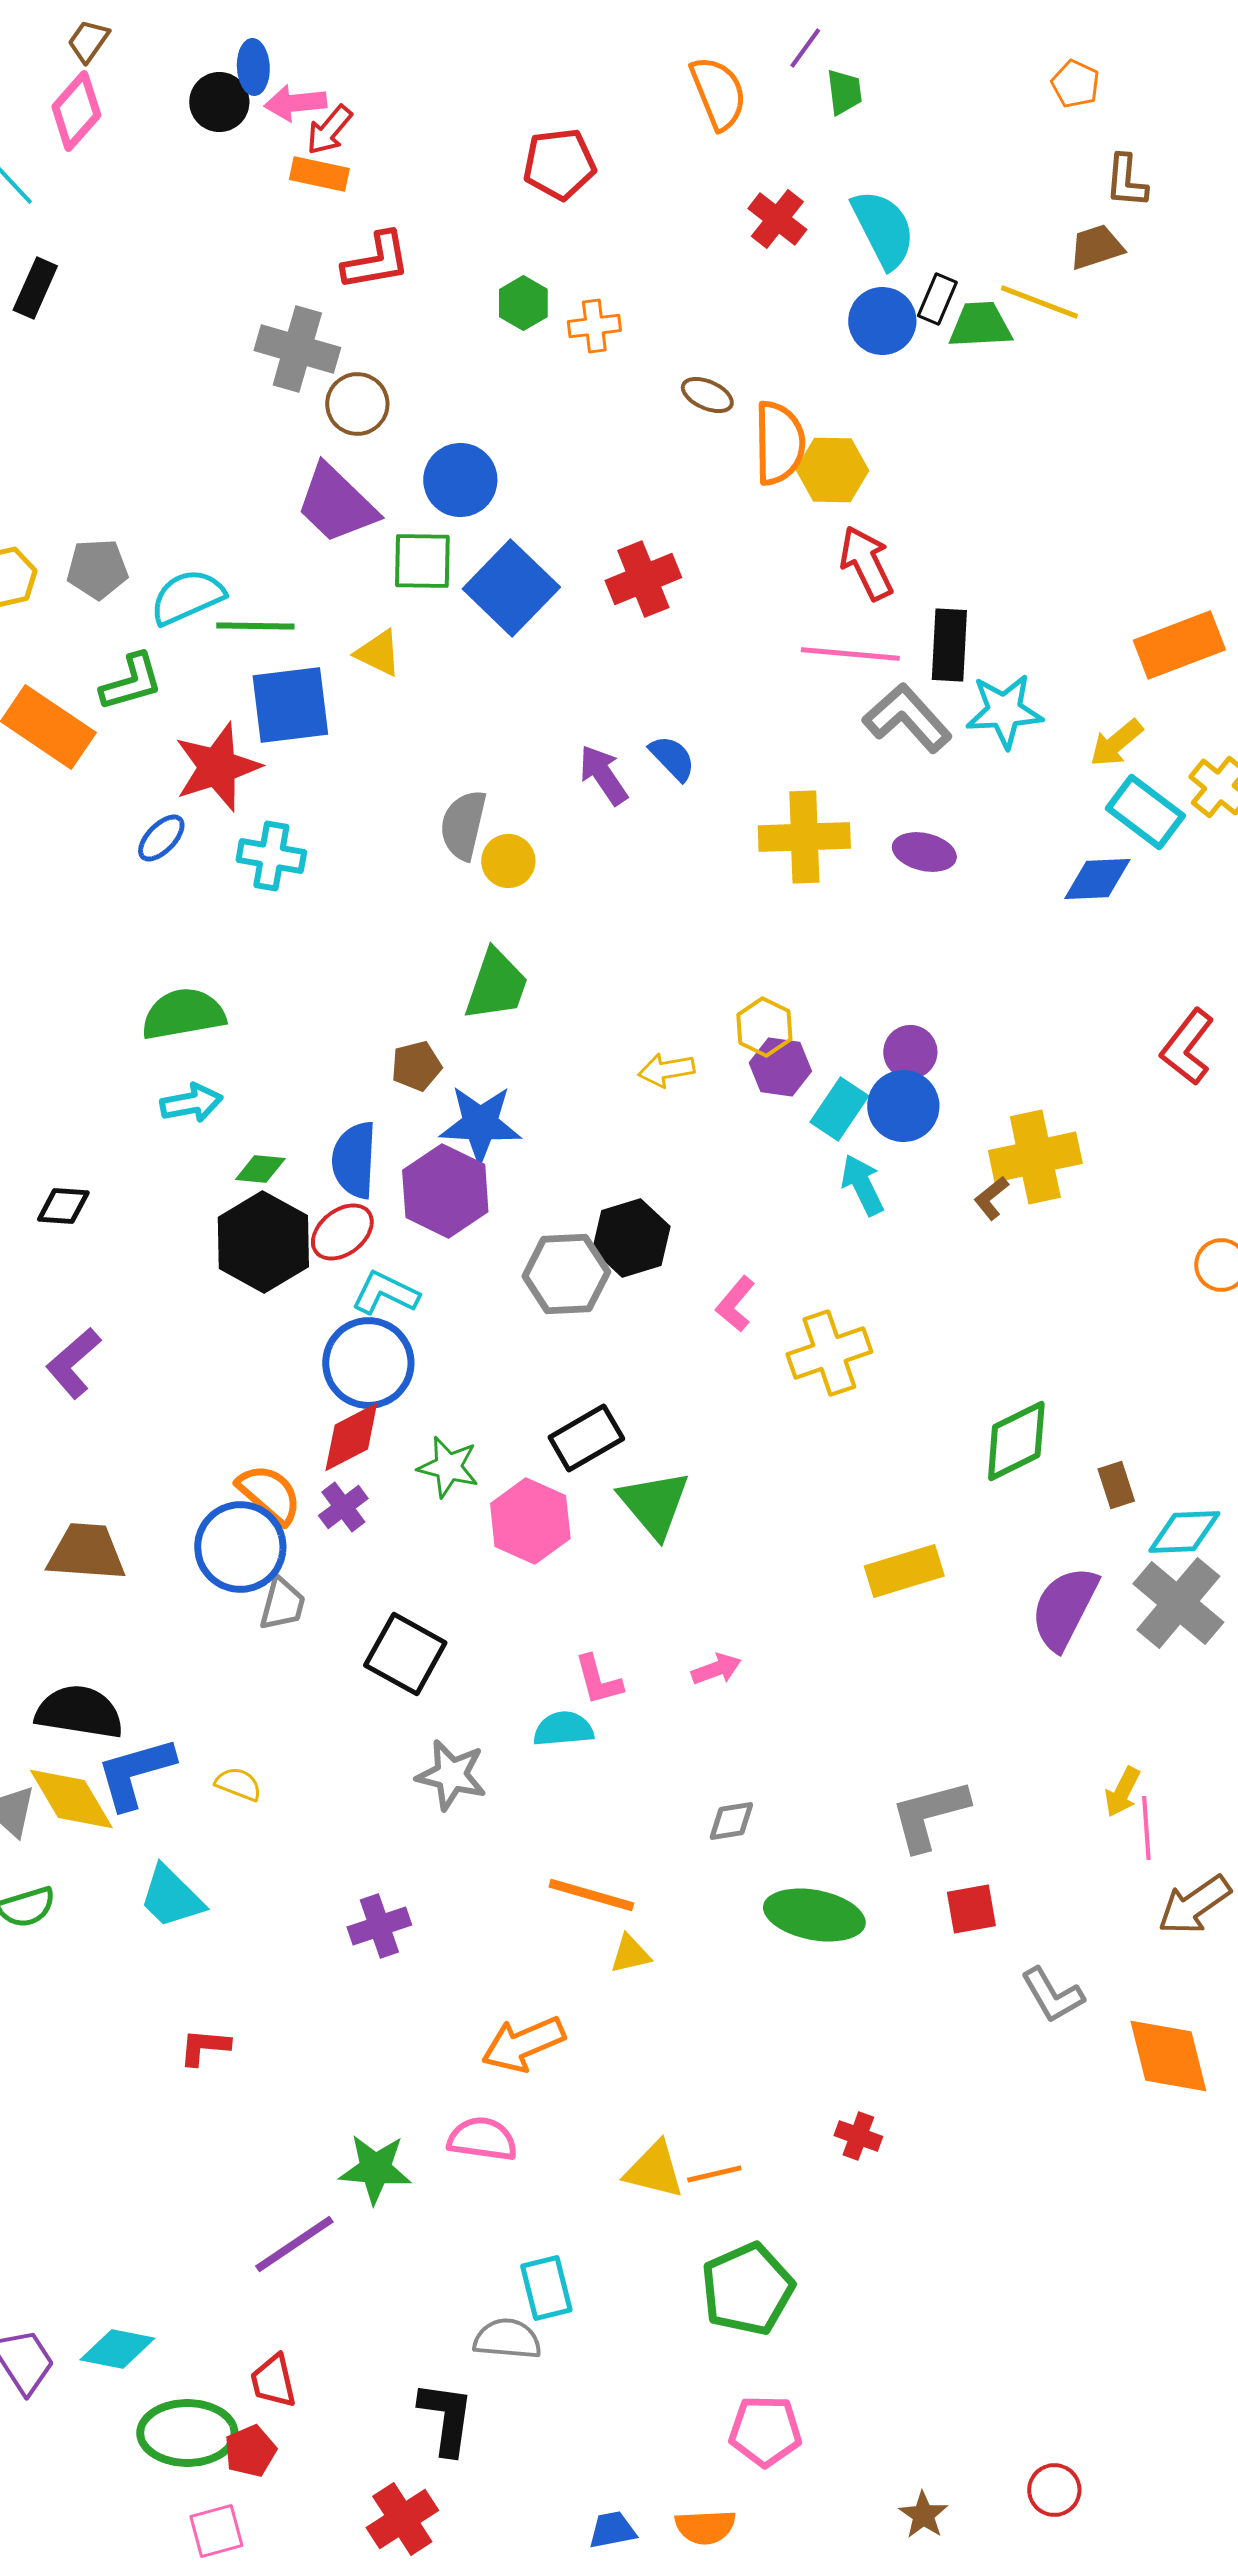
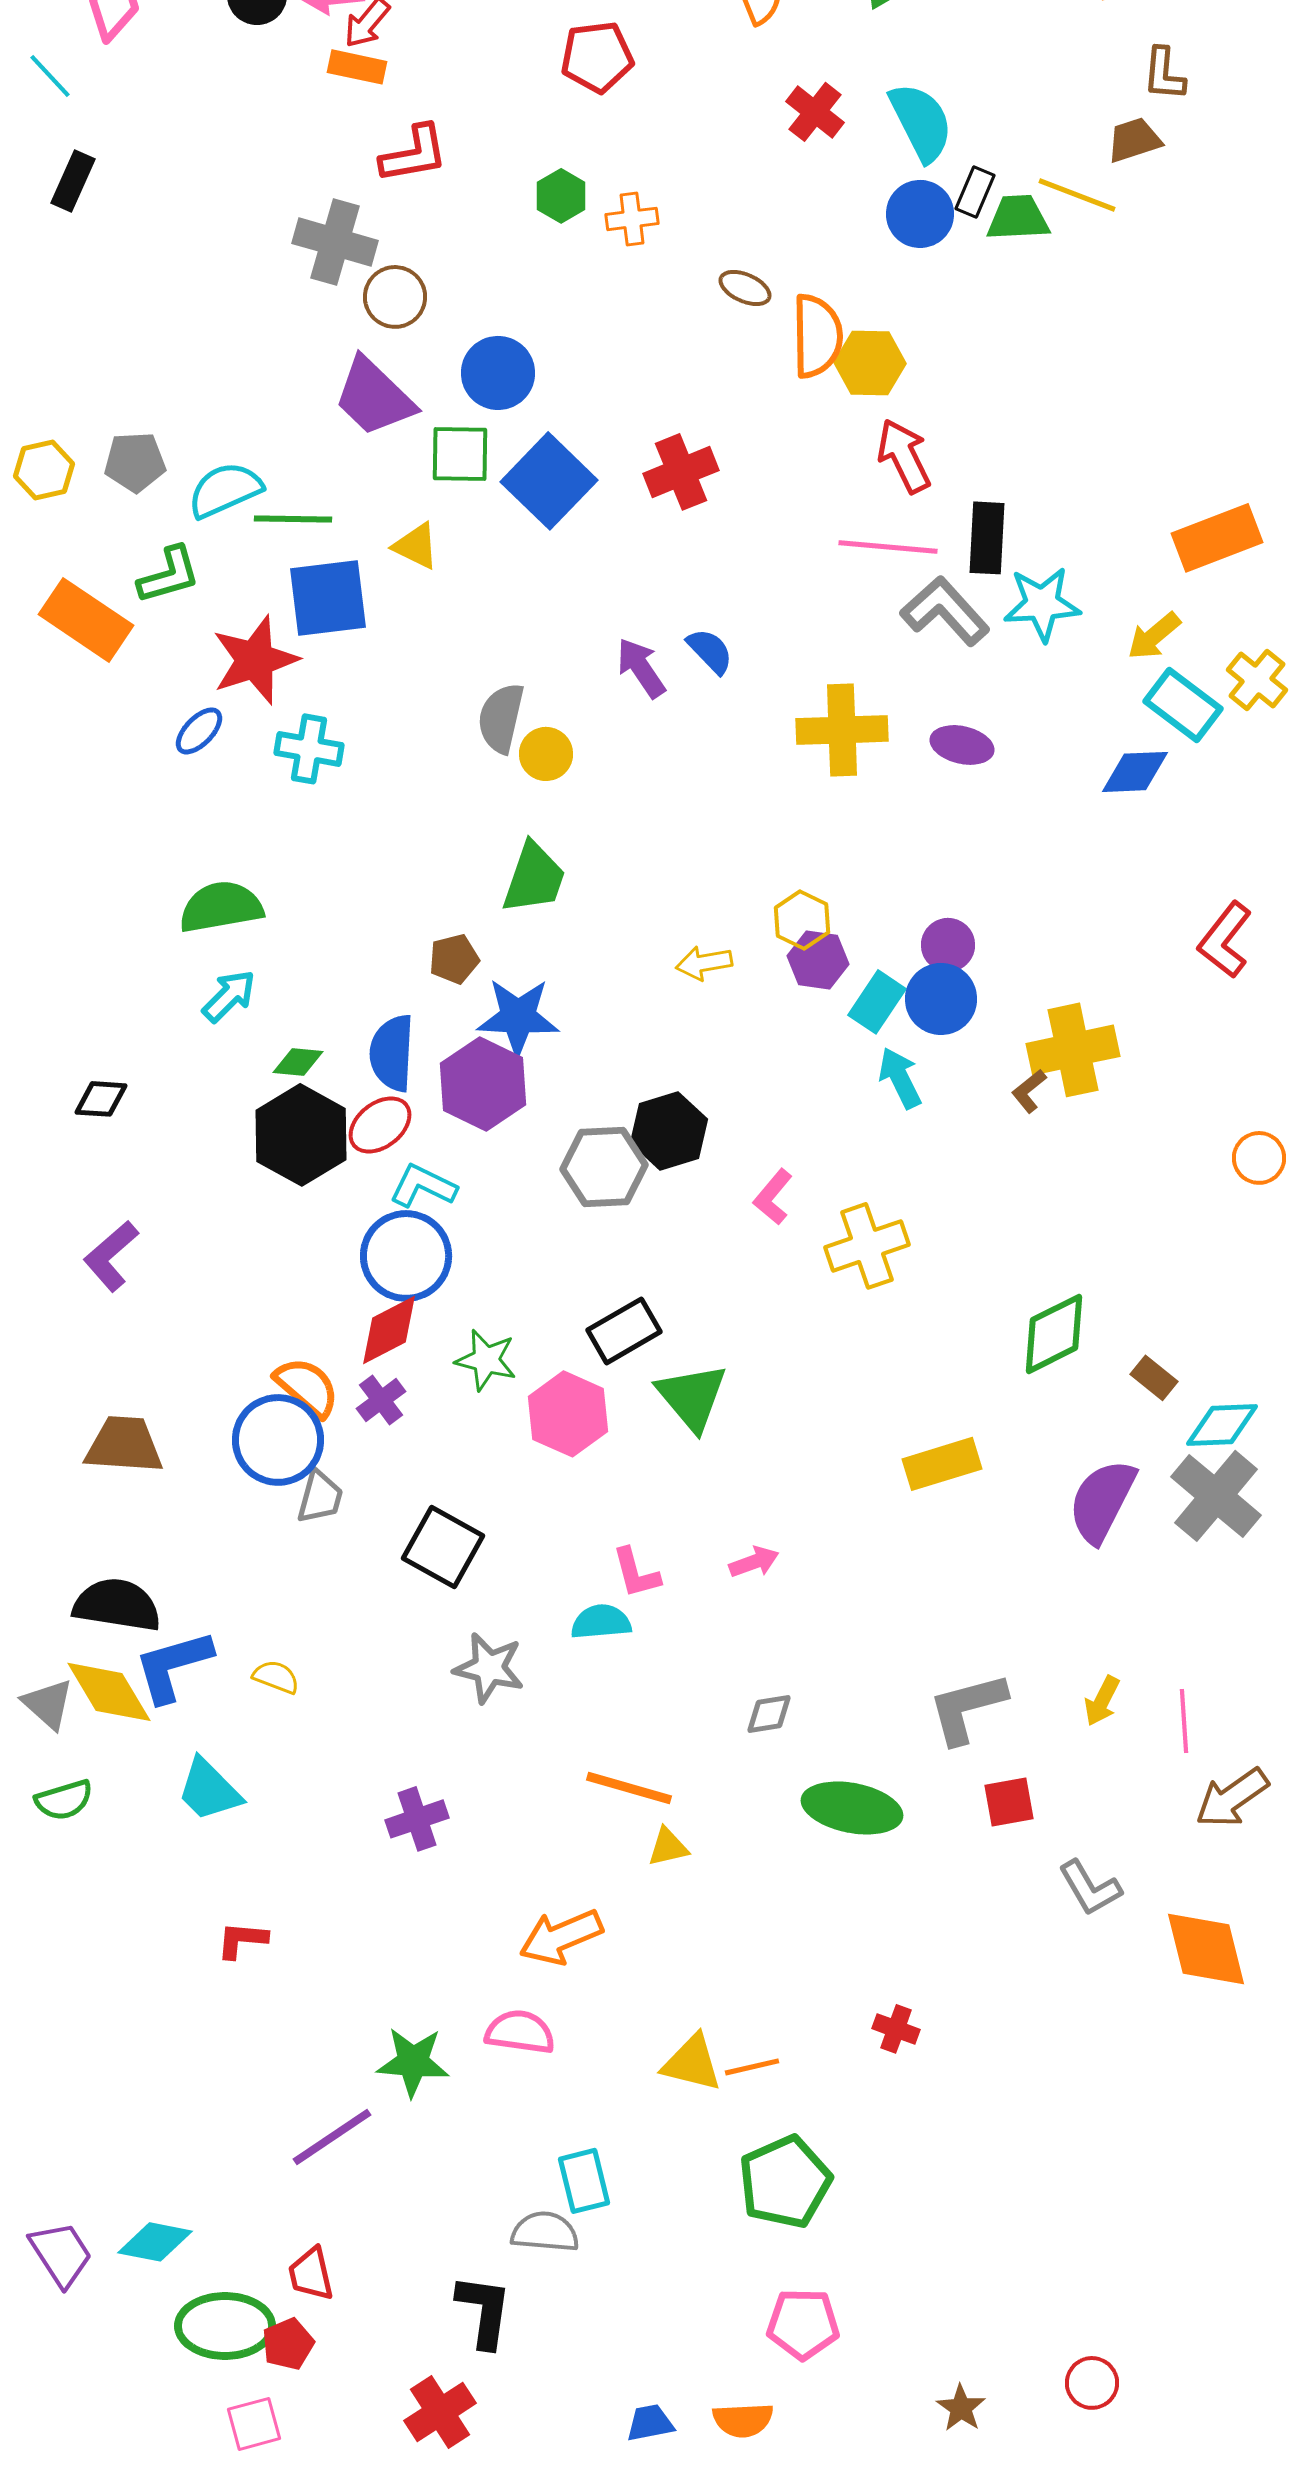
cyan arrow: (191, 1103) -> (229, 996), turned -34
brown rectangle: (1116, 1485) -> (1154, 1378), turned -33
yellow arrow: (1122, 1792) -> (1102, 1701), moved

